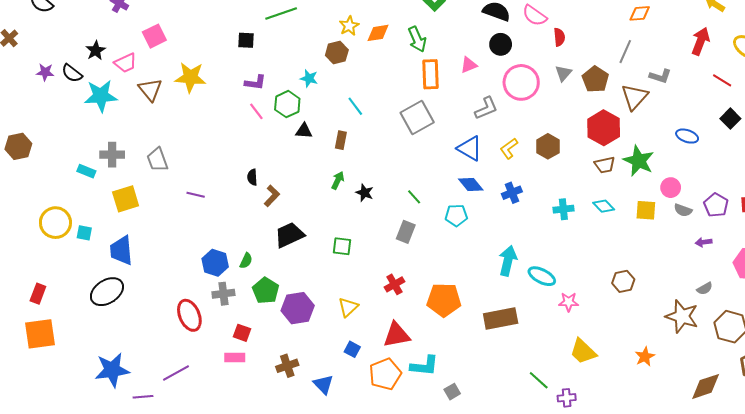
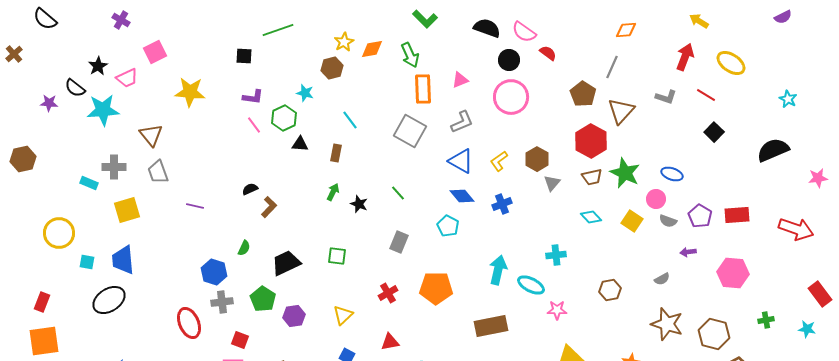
red semicircle: (559, 37) -> (548, 53), turned -48
black circle: (501, 44) -> (509, 60), moved
purple star: (45, 72) -> (49, 103), moved
gray triangle: (563, 73) -> (552, 183), moved
gray L-shape: (660, 76) -> (666, 97), moved
brown triangle: (150, 90) -> (151, 135), moved
gray L-shape: (486, 108) -> (462, 122), moved
gray square: (417, 117) -> (410, 131), turned -32
blue ellipse: (687, 136) -> (672, 174), moved
black semicircle: (252, 177) -> (250, 189), turned 70
green line: (414, 197) -> (398, 193), moved
cyan cross: (563, 209) -> (556, 255), moved
yellow square: (646, 210) -> (632, 221), turned 30
cyan pentagon: (456, 215) -> (448, 226), turned 30
cyan square: (84, 233) -> (87, 262), moved
black trapezoid: (289, 235) -> (286, 263), moved
green semicircle: (246, 261) -> (244, 248), moved
gray semicircle: (705, 289) -> (662, 279), moved
orange pentagon: (444, 300) -> (436, 288), moved
purple hexagon: (298, 308) -> (294, 316), size x0.7
red triangle: (397, 335) -> (390, 342), size x0.7

